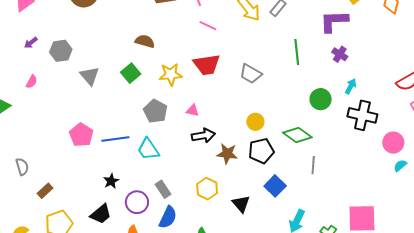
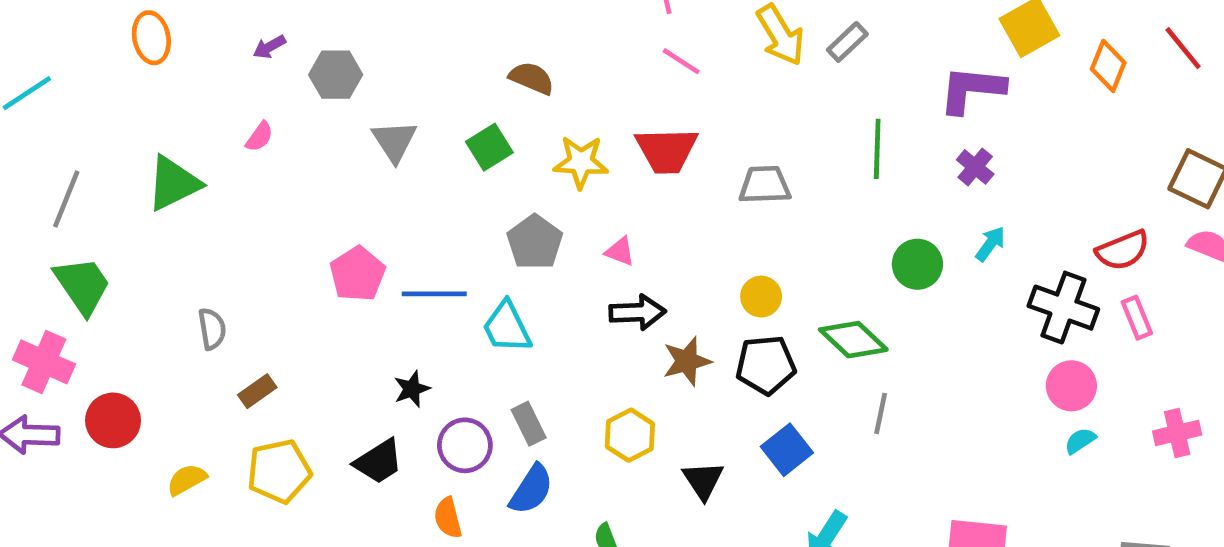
gray trapezoid: (251, 74) -> (765, 185), turned 140
black cross: (362, 115) -> (1063, 308), moved
brown star: (227, 154) -> (687, 361), turned -30

